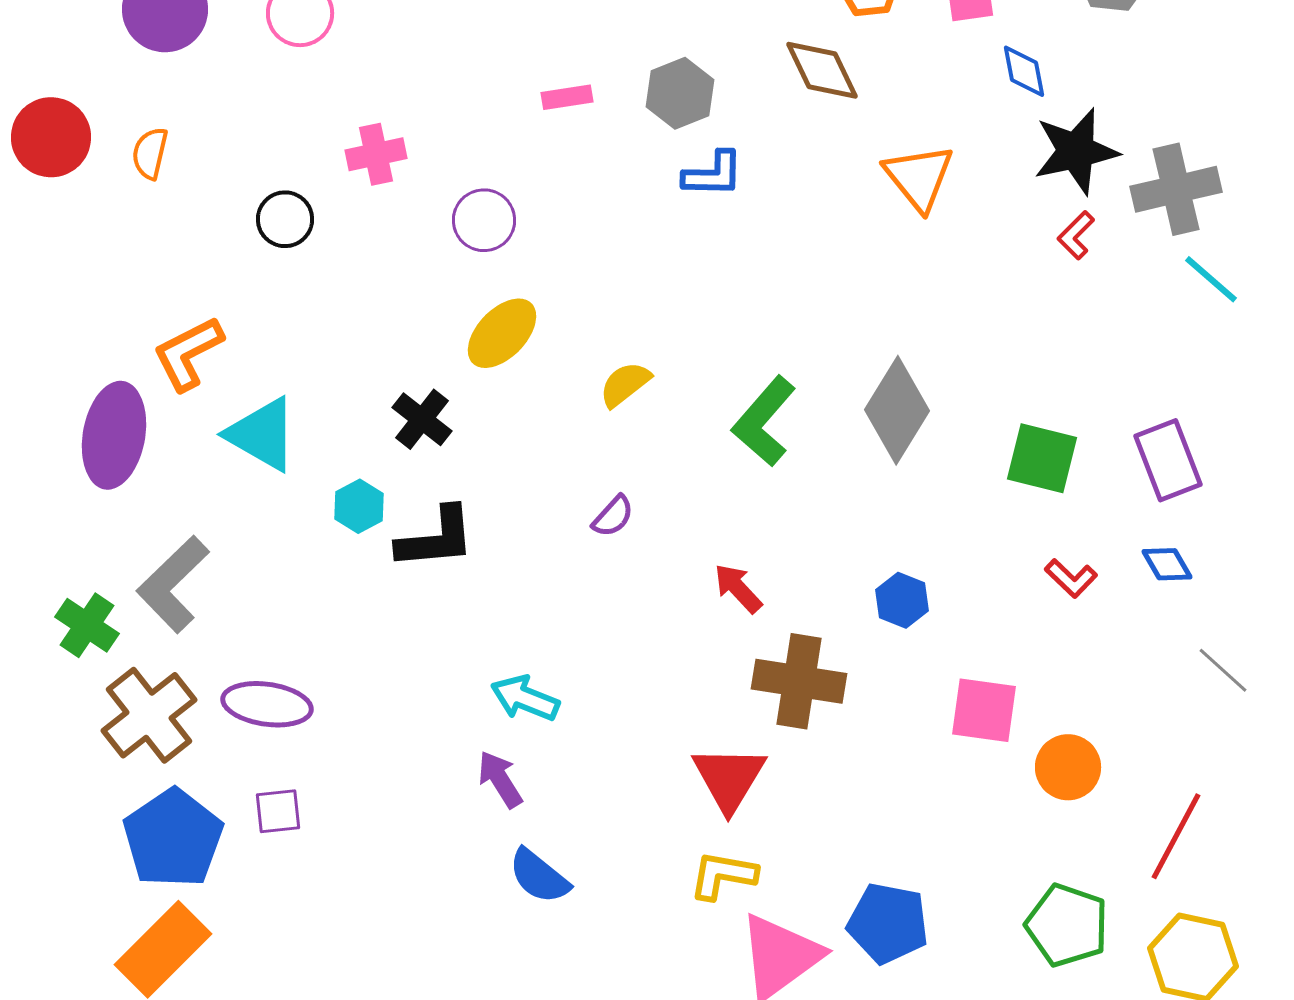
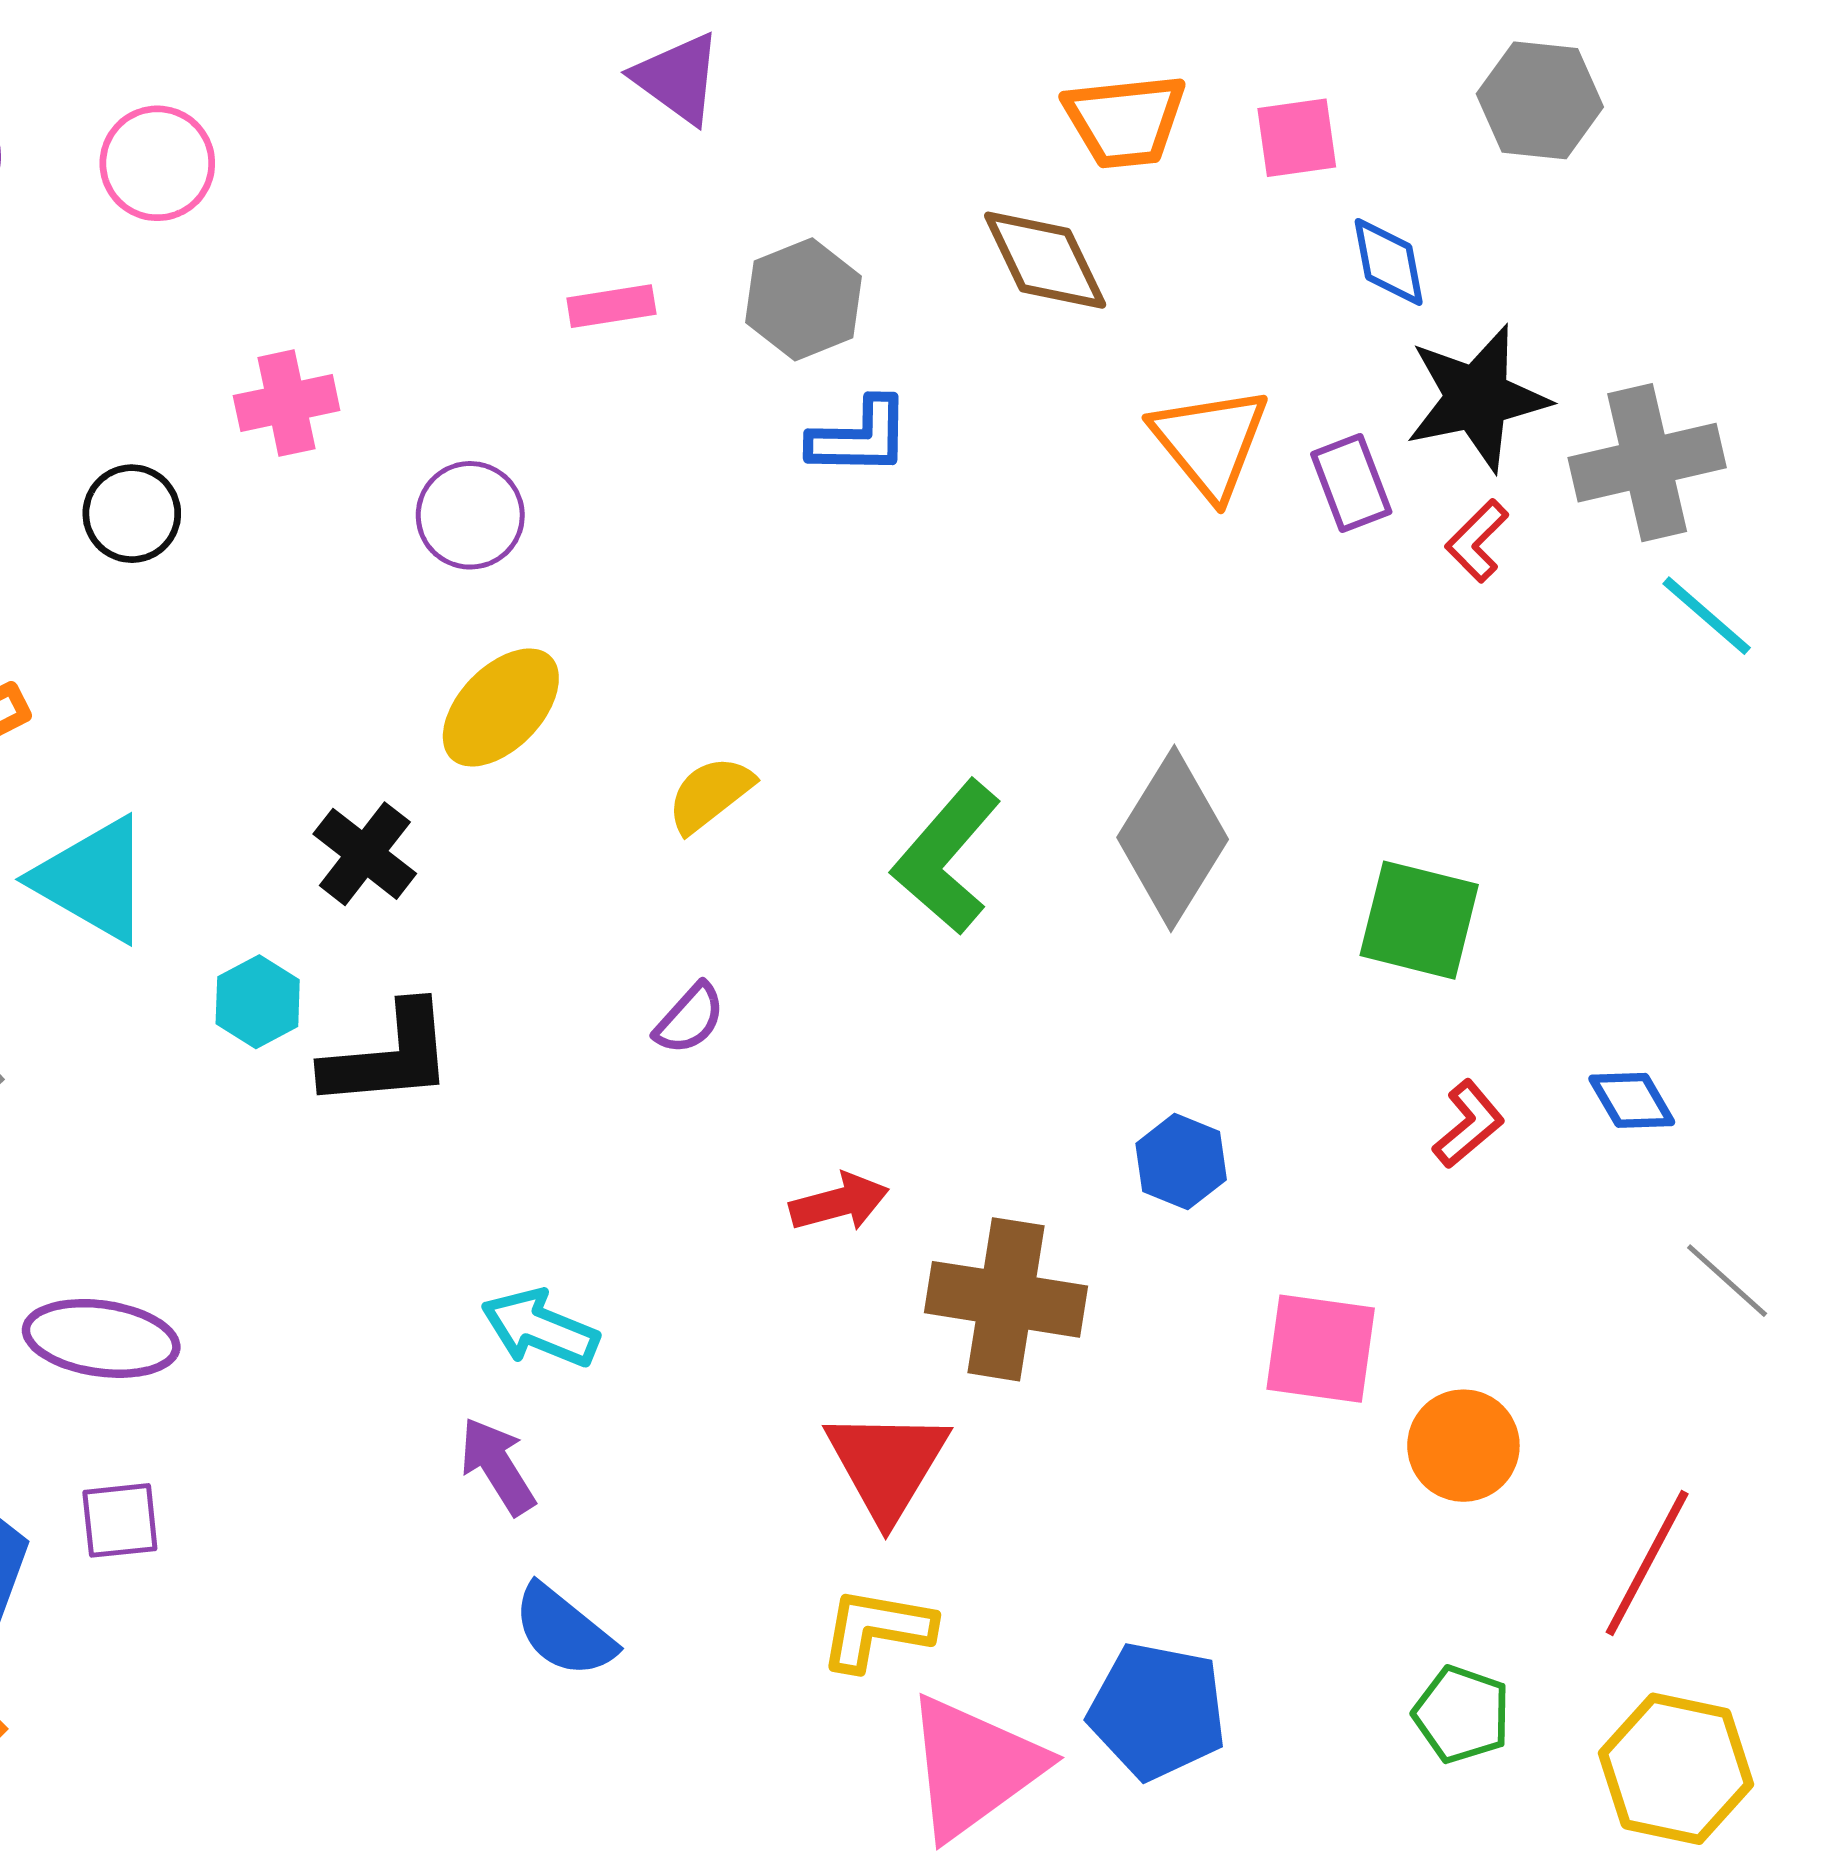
purple rectangle: (1168, 460) -> (1351, 483), moved, size x0.7
red L-shape: (1071, 578) -> (1469, 1124), turned -84
red arrow: (738, 588) -> (839, 1202), moved, turned 118
green pentagon: (1067, 925) -> (1462, 1714), size x0.7

